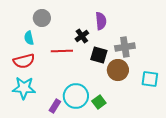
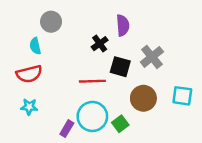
gray cross: (125, 47) -> (152, 57), turned -30
red line: (62, 51) -> (92, 81), moved
brown circle: (118, 70) -> (143, 98), moved
cyan star: (24, 88) -> (29, 107), size x0.6

